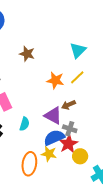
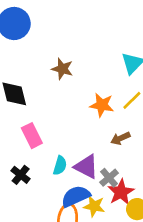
purple triangle: (53, 116) -> (86, 167), moved
gray cross: (70, 129) -> (109, 178), moved, turned 32
blue semicircle: (54, 138) -> (76, 196), moved

